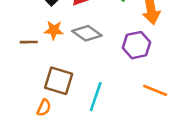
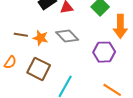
orange star: (54, 30) -> (41, 38), moved
orange semicircle: (44, 108) -> (10, 62), moved

